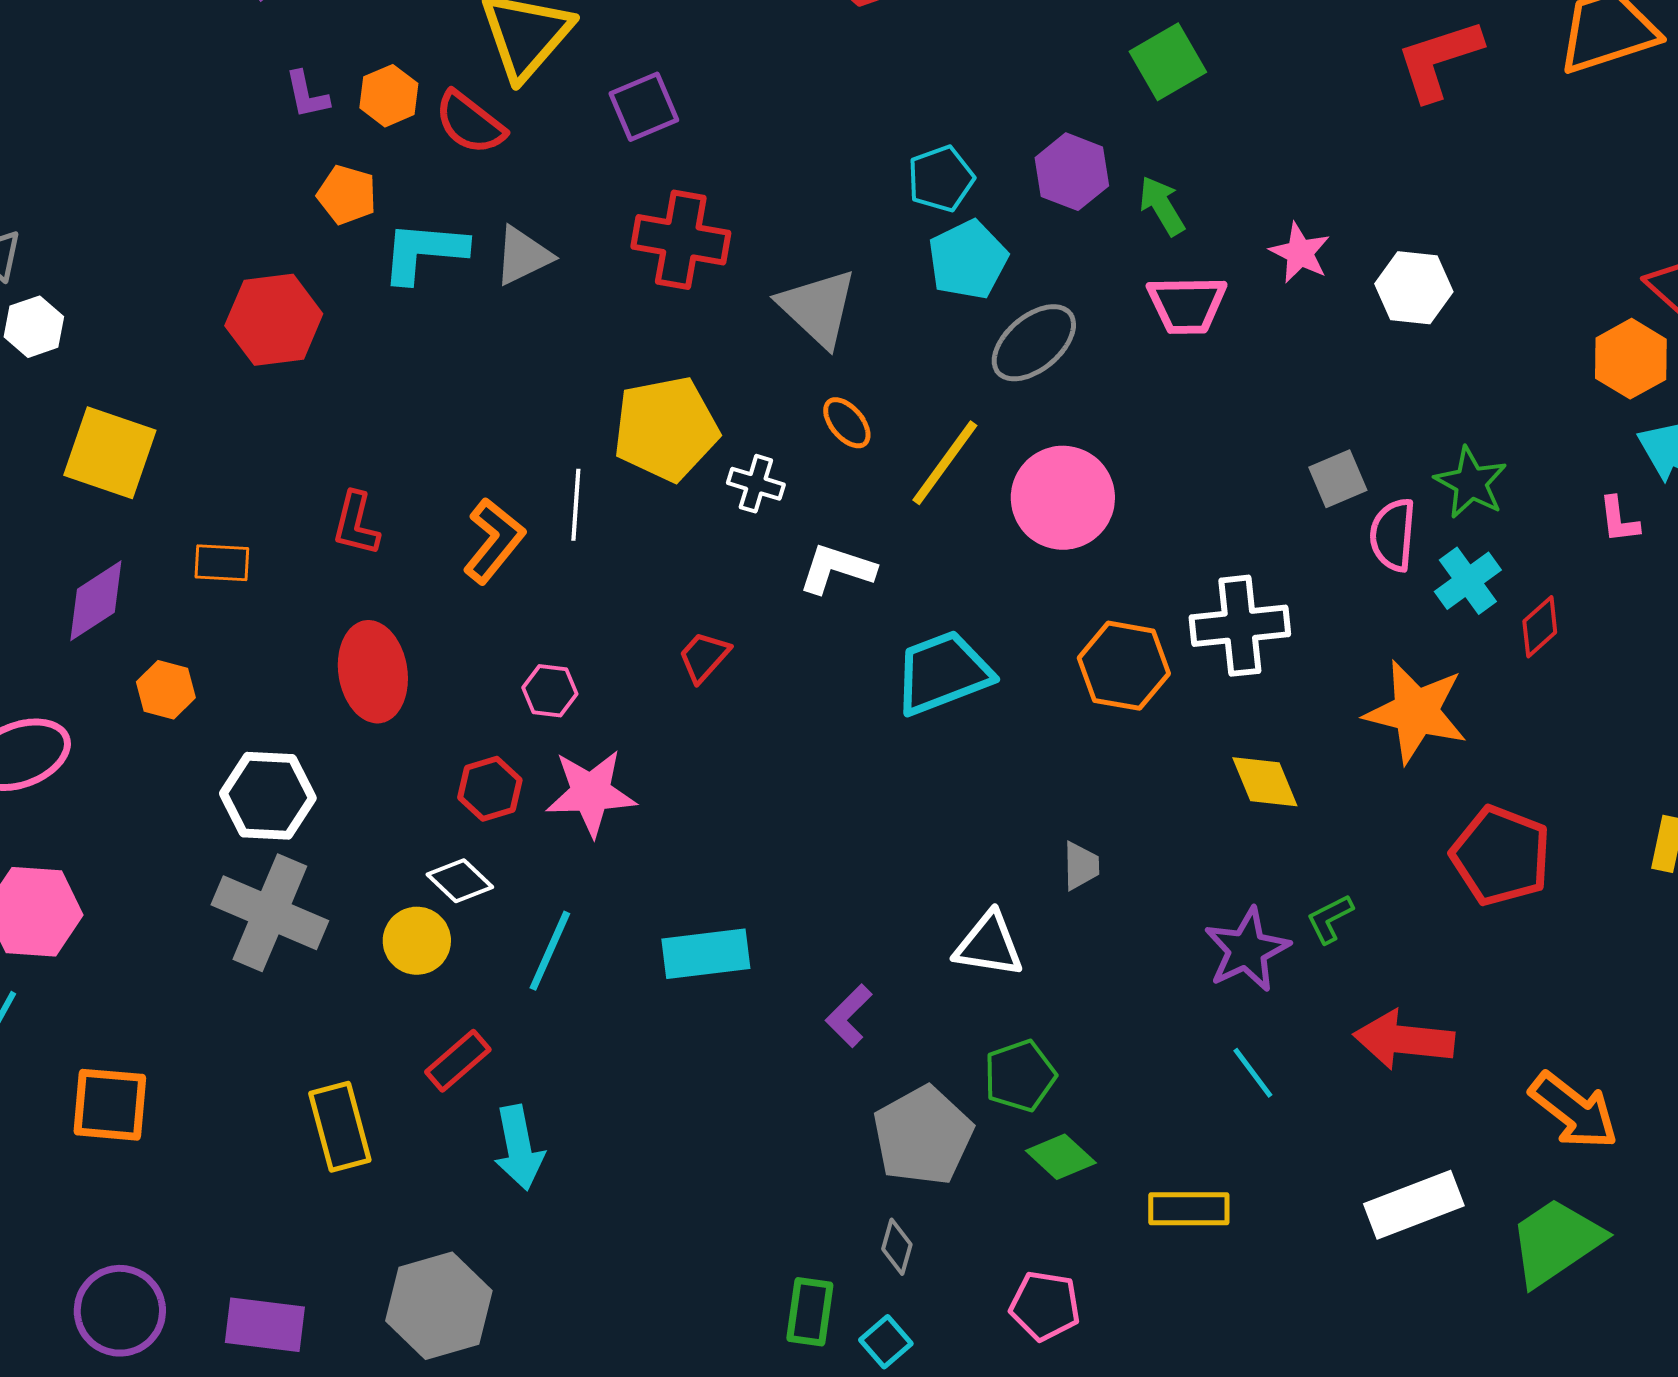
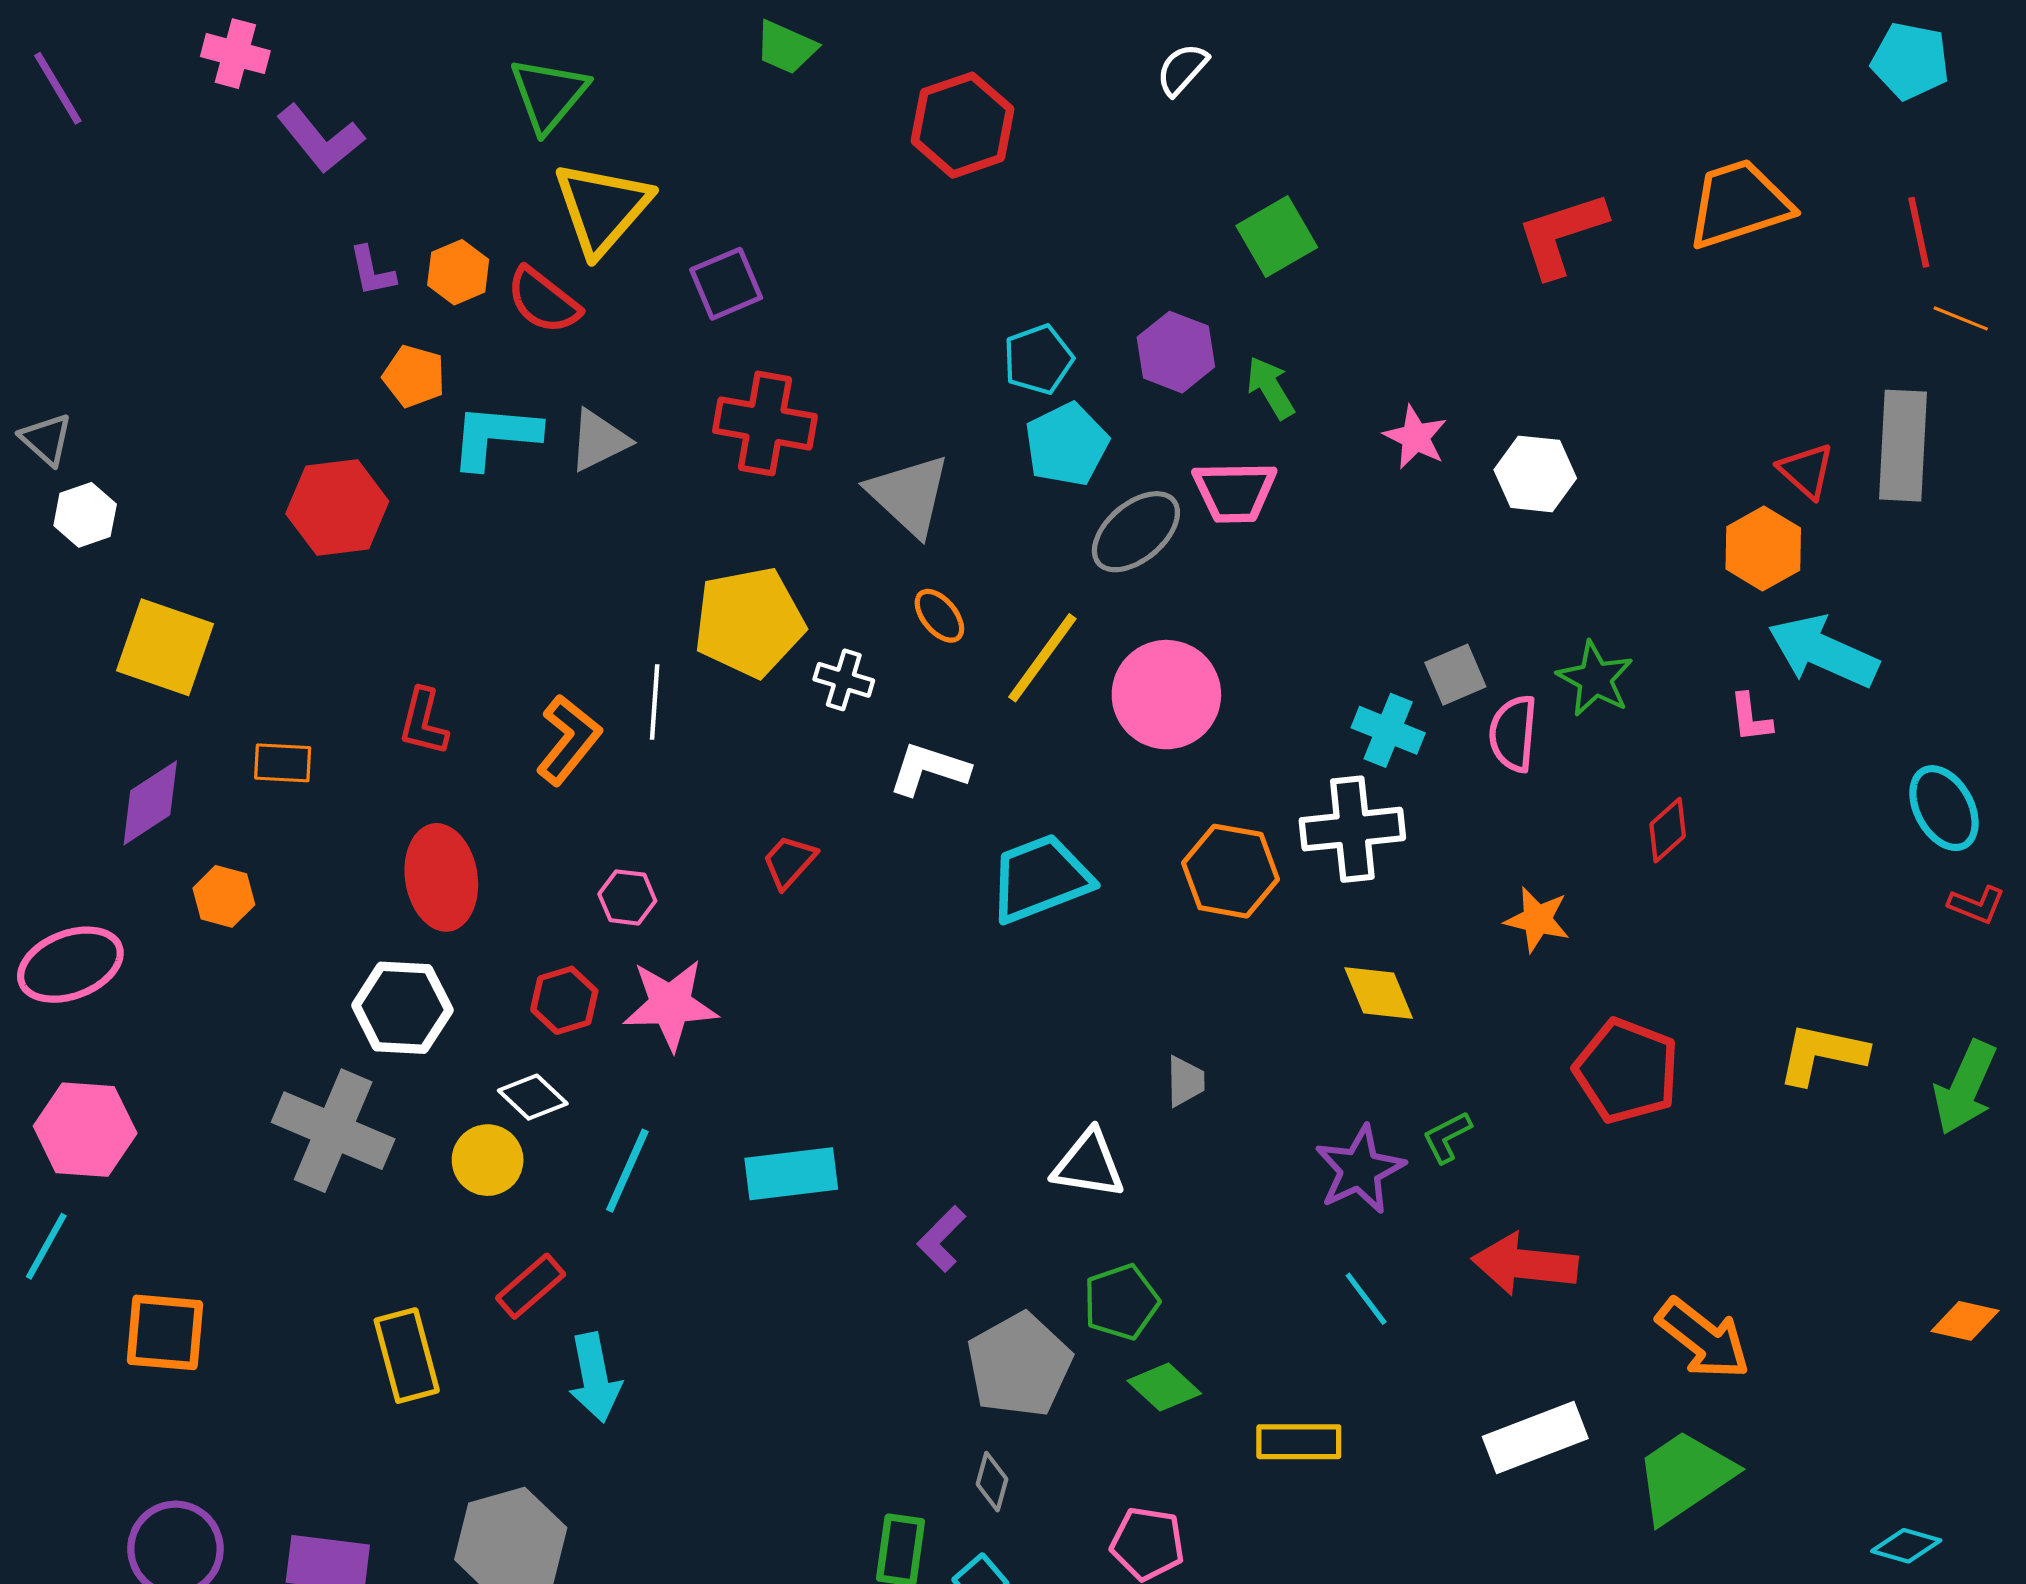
pink trapezoid: (1187, 305) -> (1235, 492), moved
cyan cross: (1468, 581) -> (1388, 730), moved, turned -32
orange star: (1416, 712) -> (1537, 919), size x0.6
white hexagon: (268, 796) -> (402, 1008), moved

